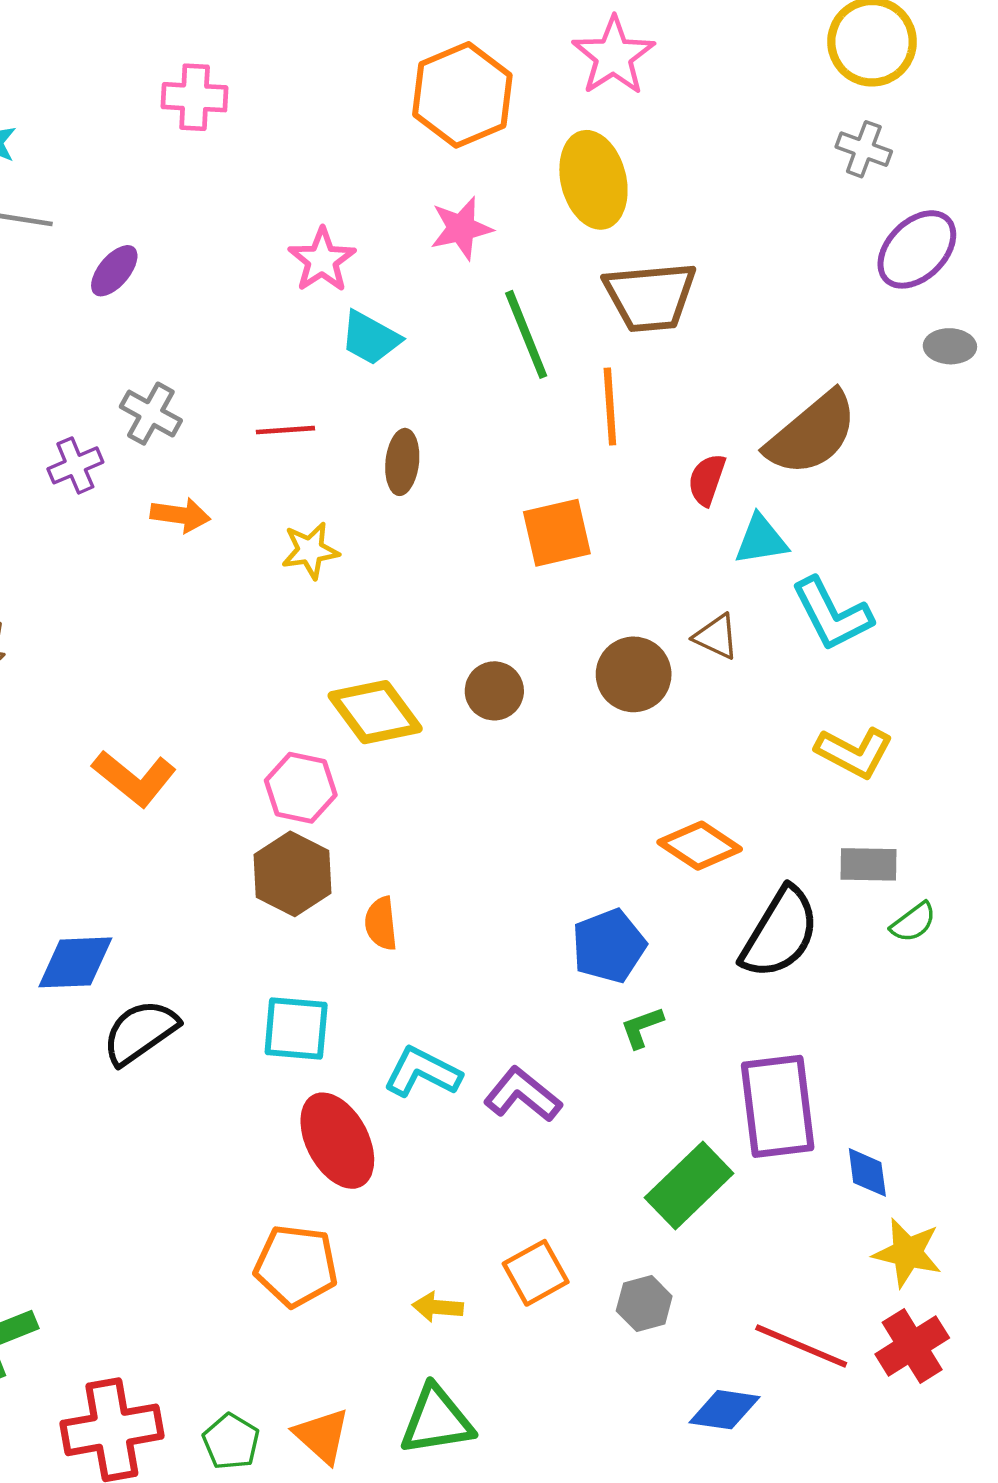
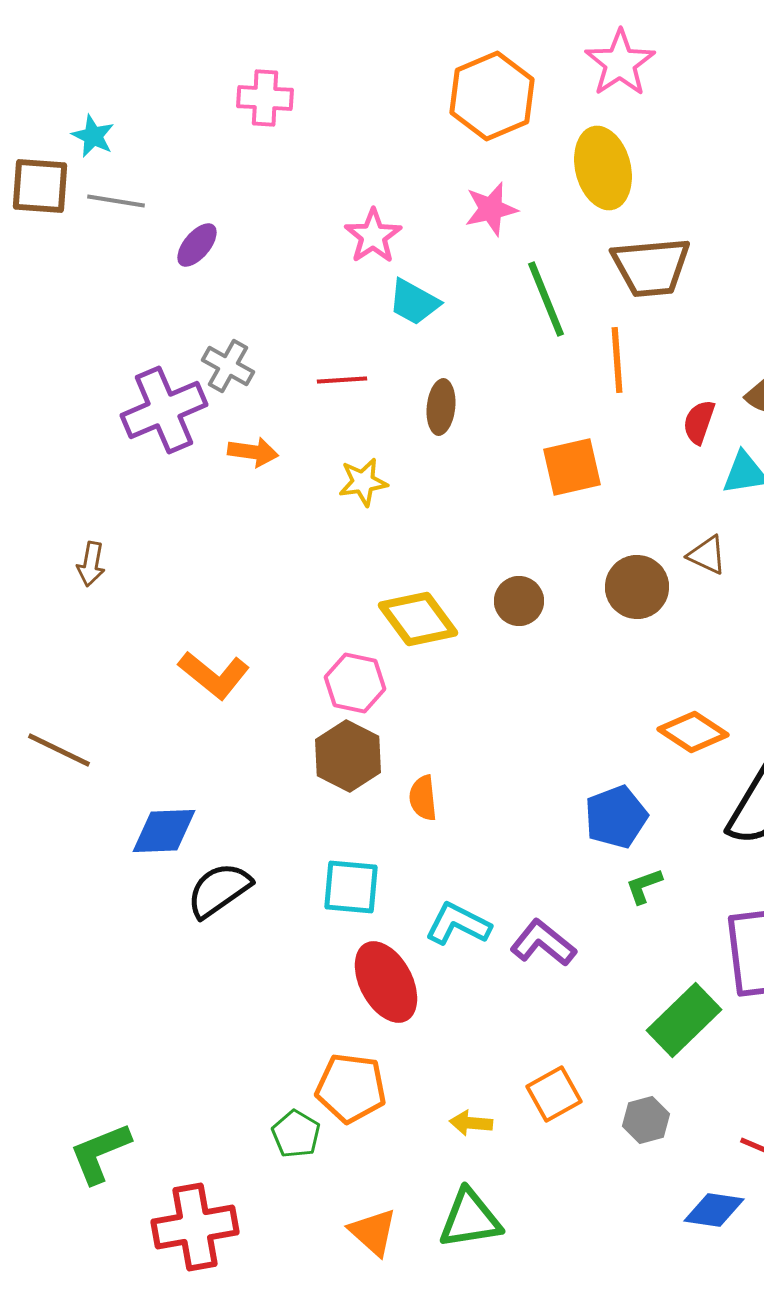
purple cross: (75, 465) -> (164, 410), size x1.8
green pentagon: (231, 1442) -> (296, 1134), moved

